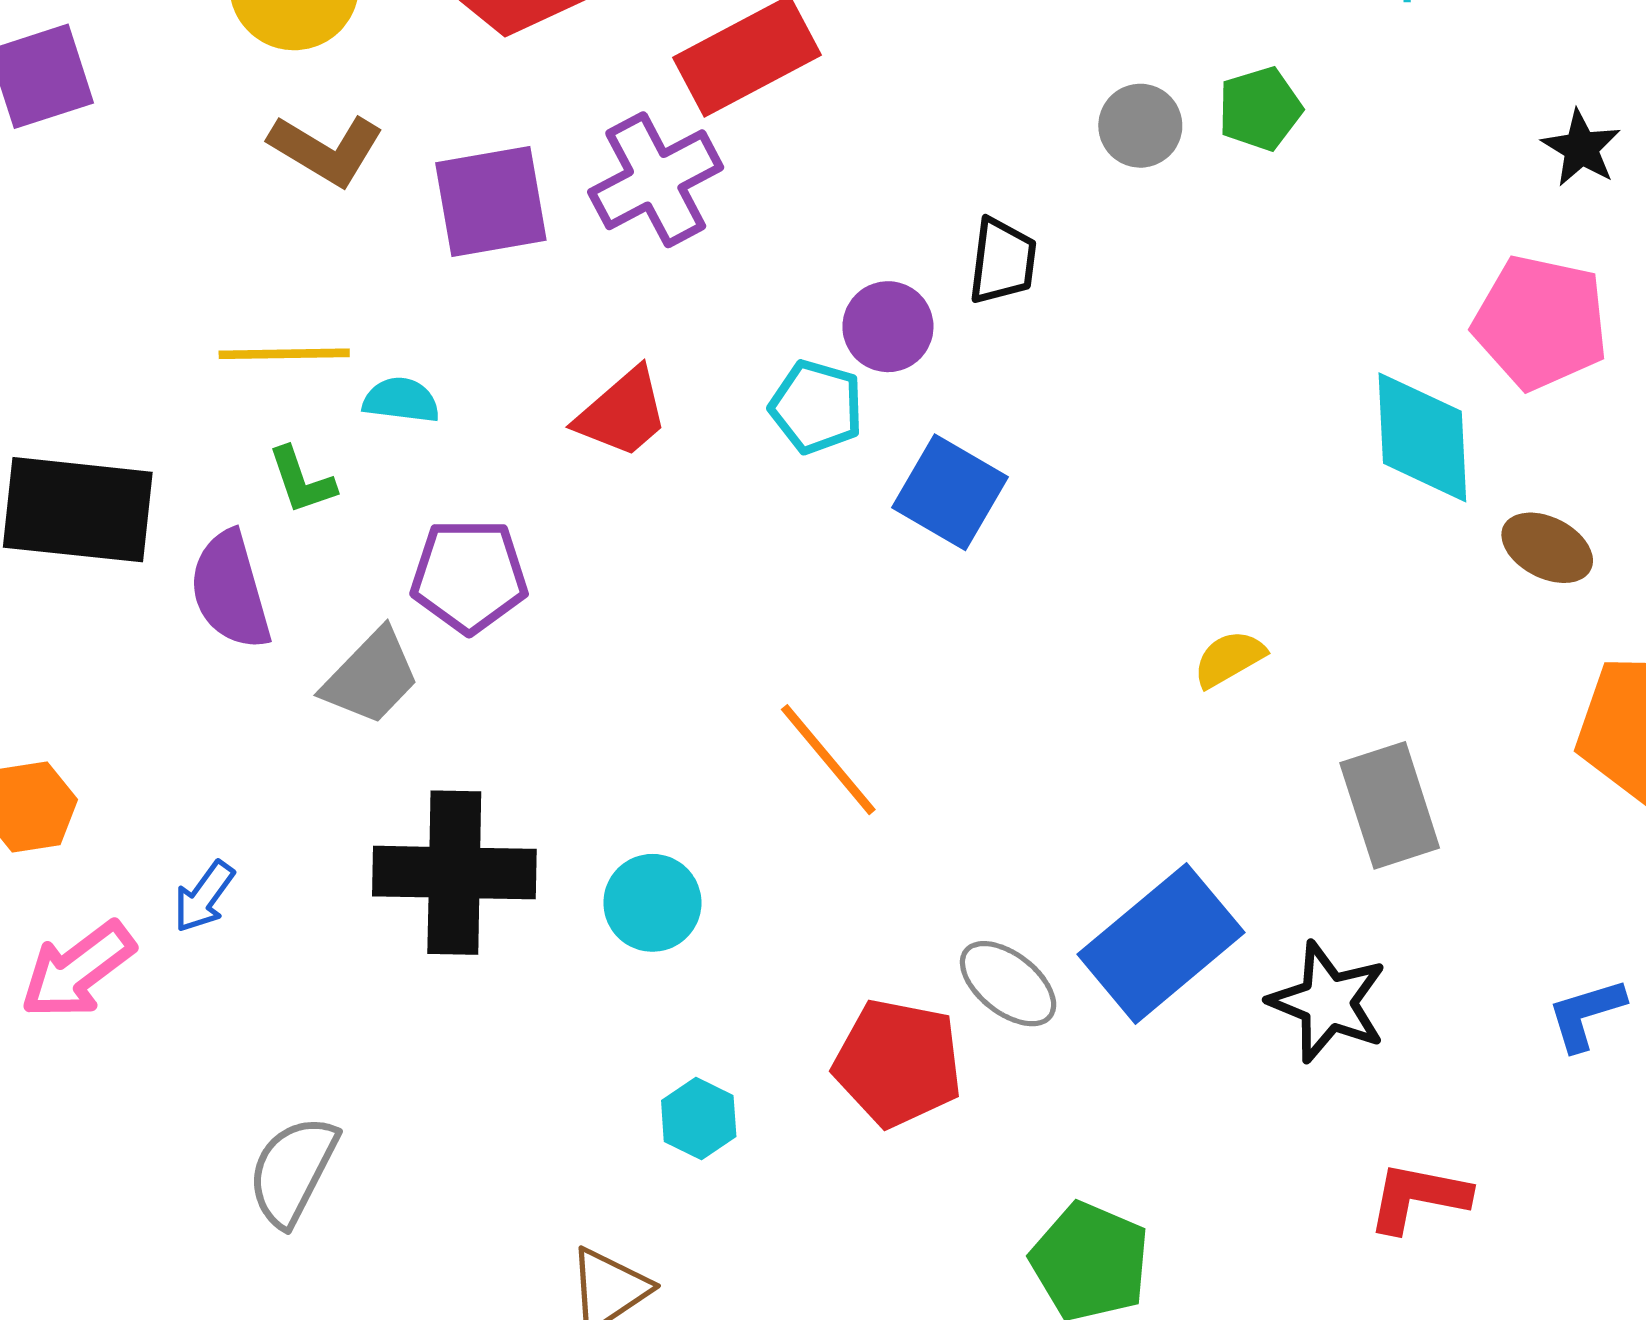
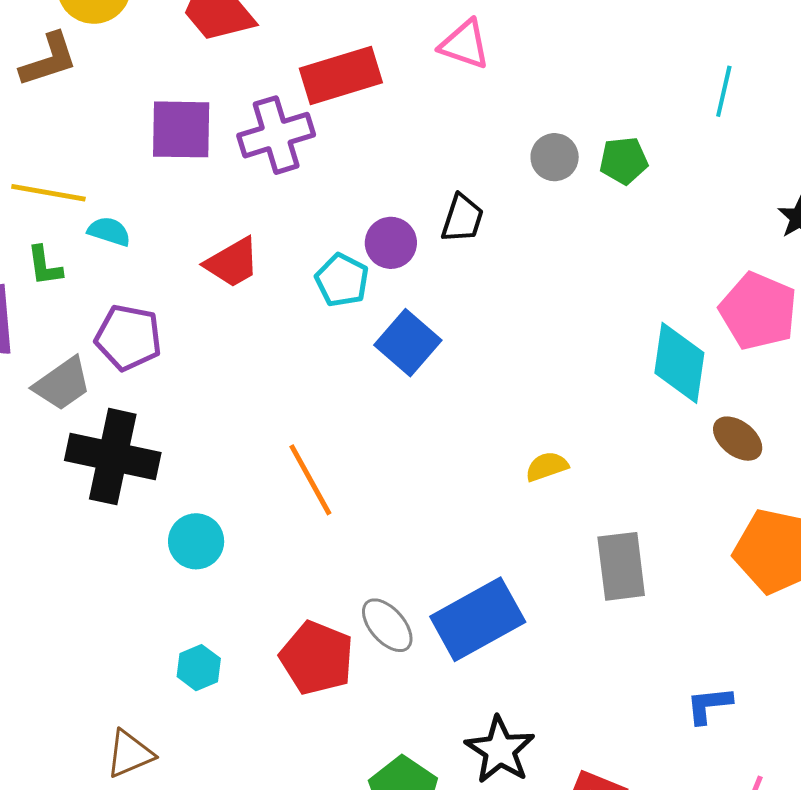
brown L-shape: (326, 150) -> (49, 60), moved, turned -60
black cross: (454, 873) -> (113, 457), moved
black star: (1328, 1002) -> (500, 750), moved

